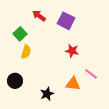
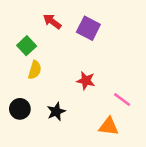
red star: (72, 51) -> (86, 81), moved
orange triangle: (73, 84) -> (109, 126), moved
black star: (47, 94) -> (56, 112), moved

